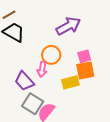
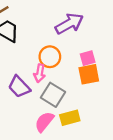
yellow rectangle: (70, 82) -> (70, 118), moved
gray square: (33, 104) -> (53, 95), moved

